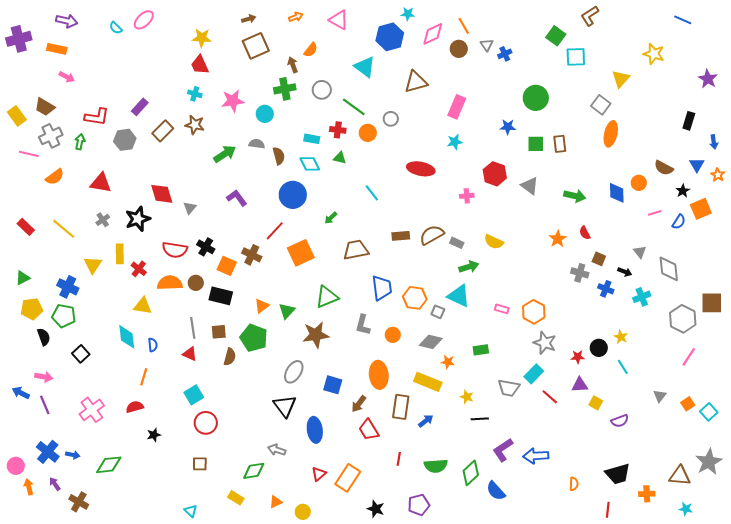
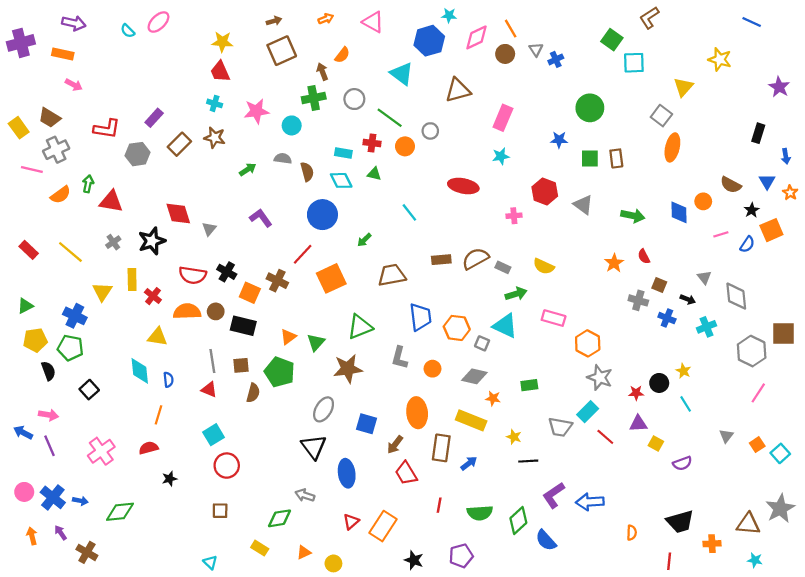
green arrow: (80, 142) -> (88, 184), moved
green arrow: (225, 154) -> (248, 169), size x0.7
pink rectangle: (502, 309) -> (554, 318), moved, size x1.5
pink circle: (16, 466) -> (24, 492), moved

